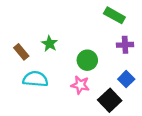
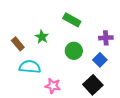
green rectangle: (114, 15) -> (72, 20), moved
blue square: (126, 79) -> (100, 60), moved
pink star: (80, 85) -> (53, 86), moved

